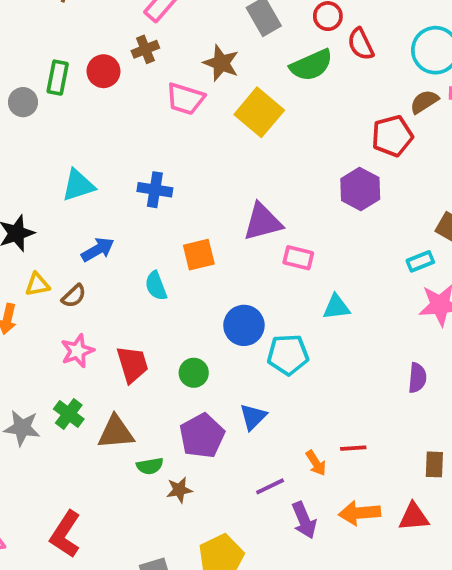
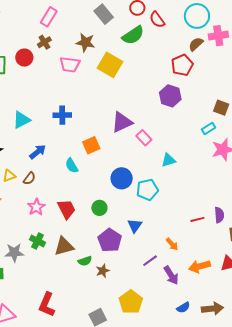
pink rectangle: (298, 258) -> (144, 138), turned 42
purple semicircle: (417, 378) -> (219, 215), moved
red line: (353, 448) -> (197, 219), moved

